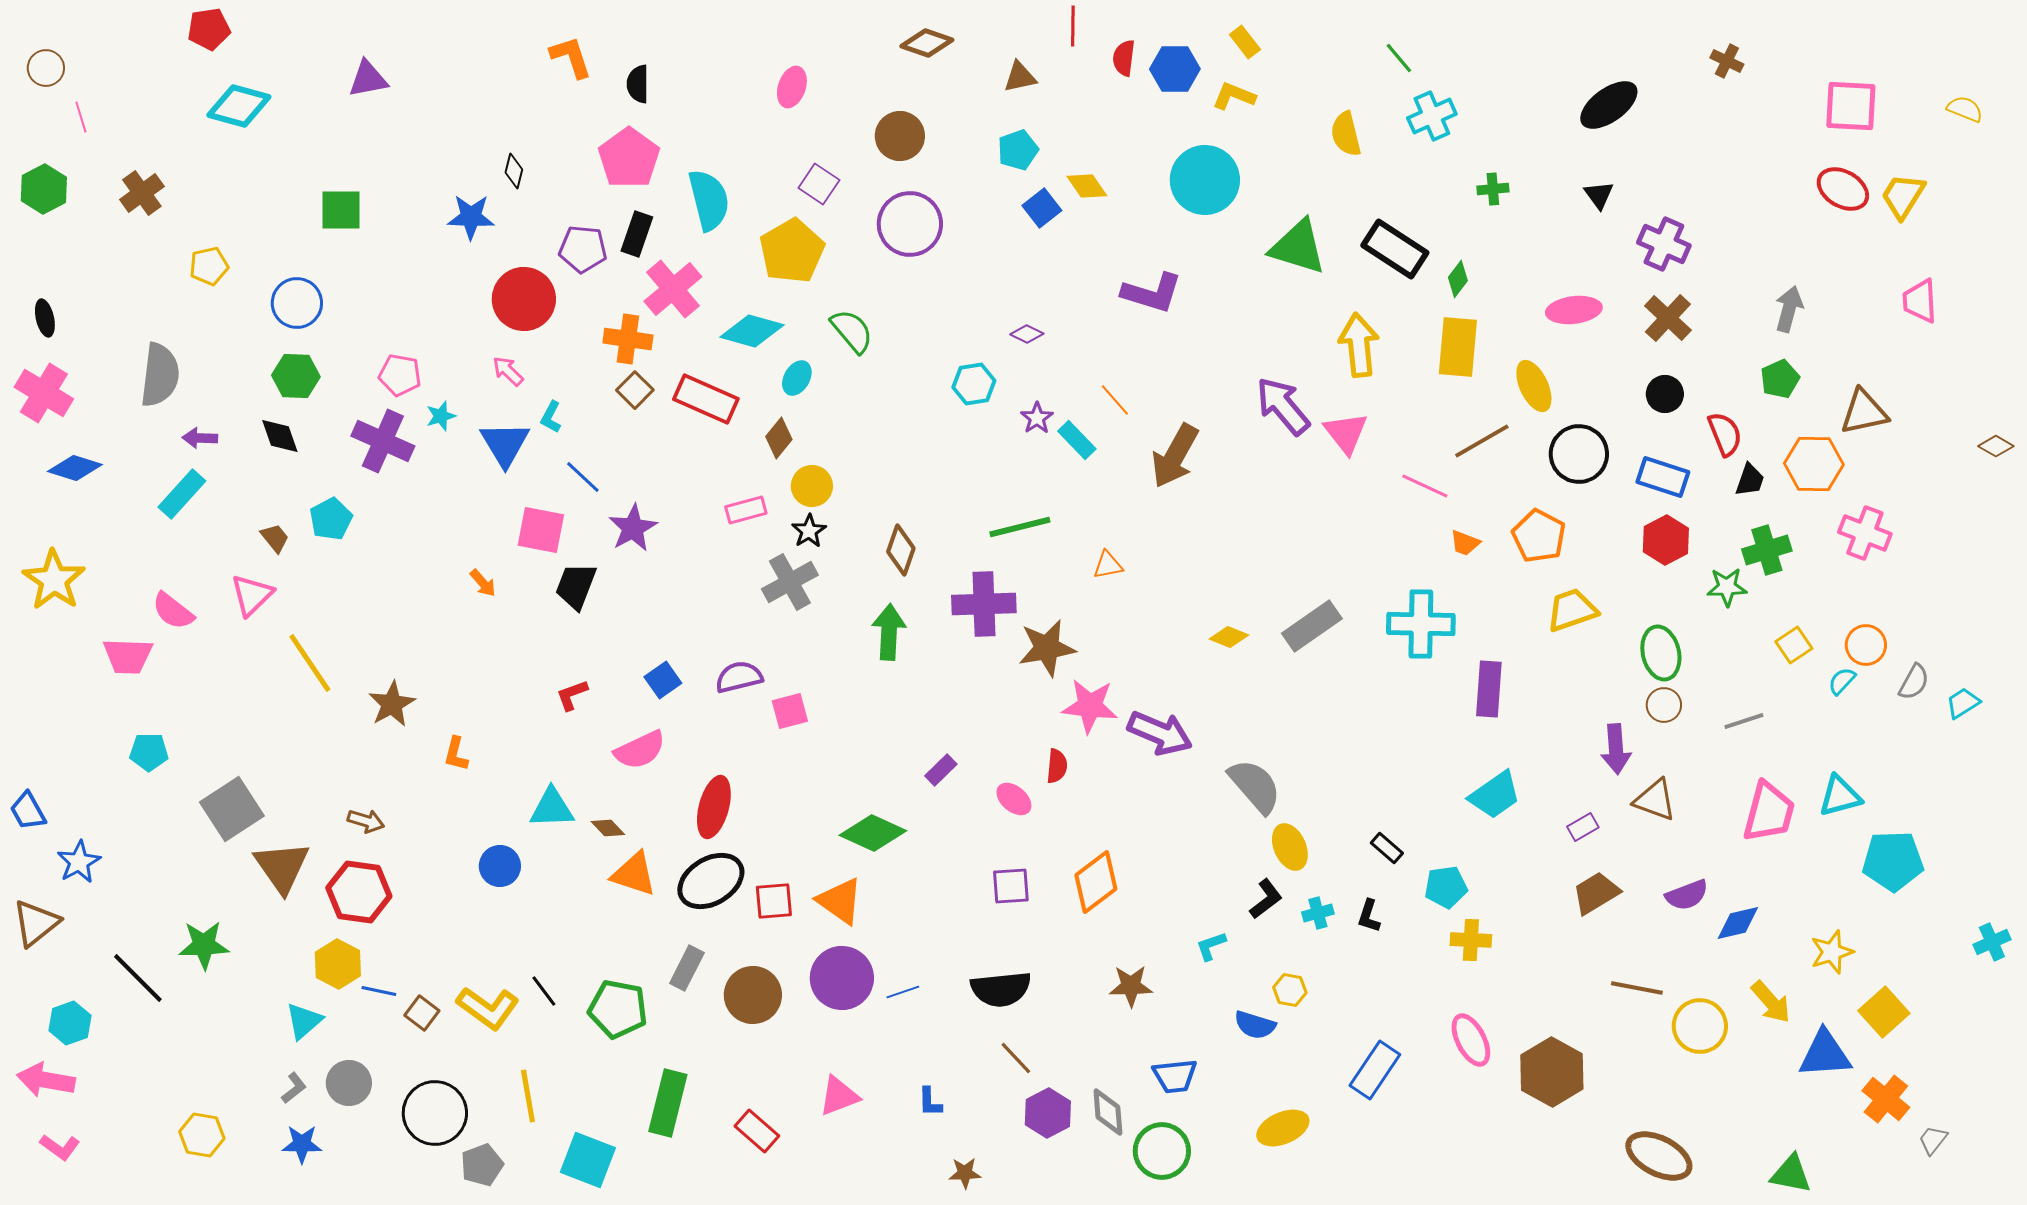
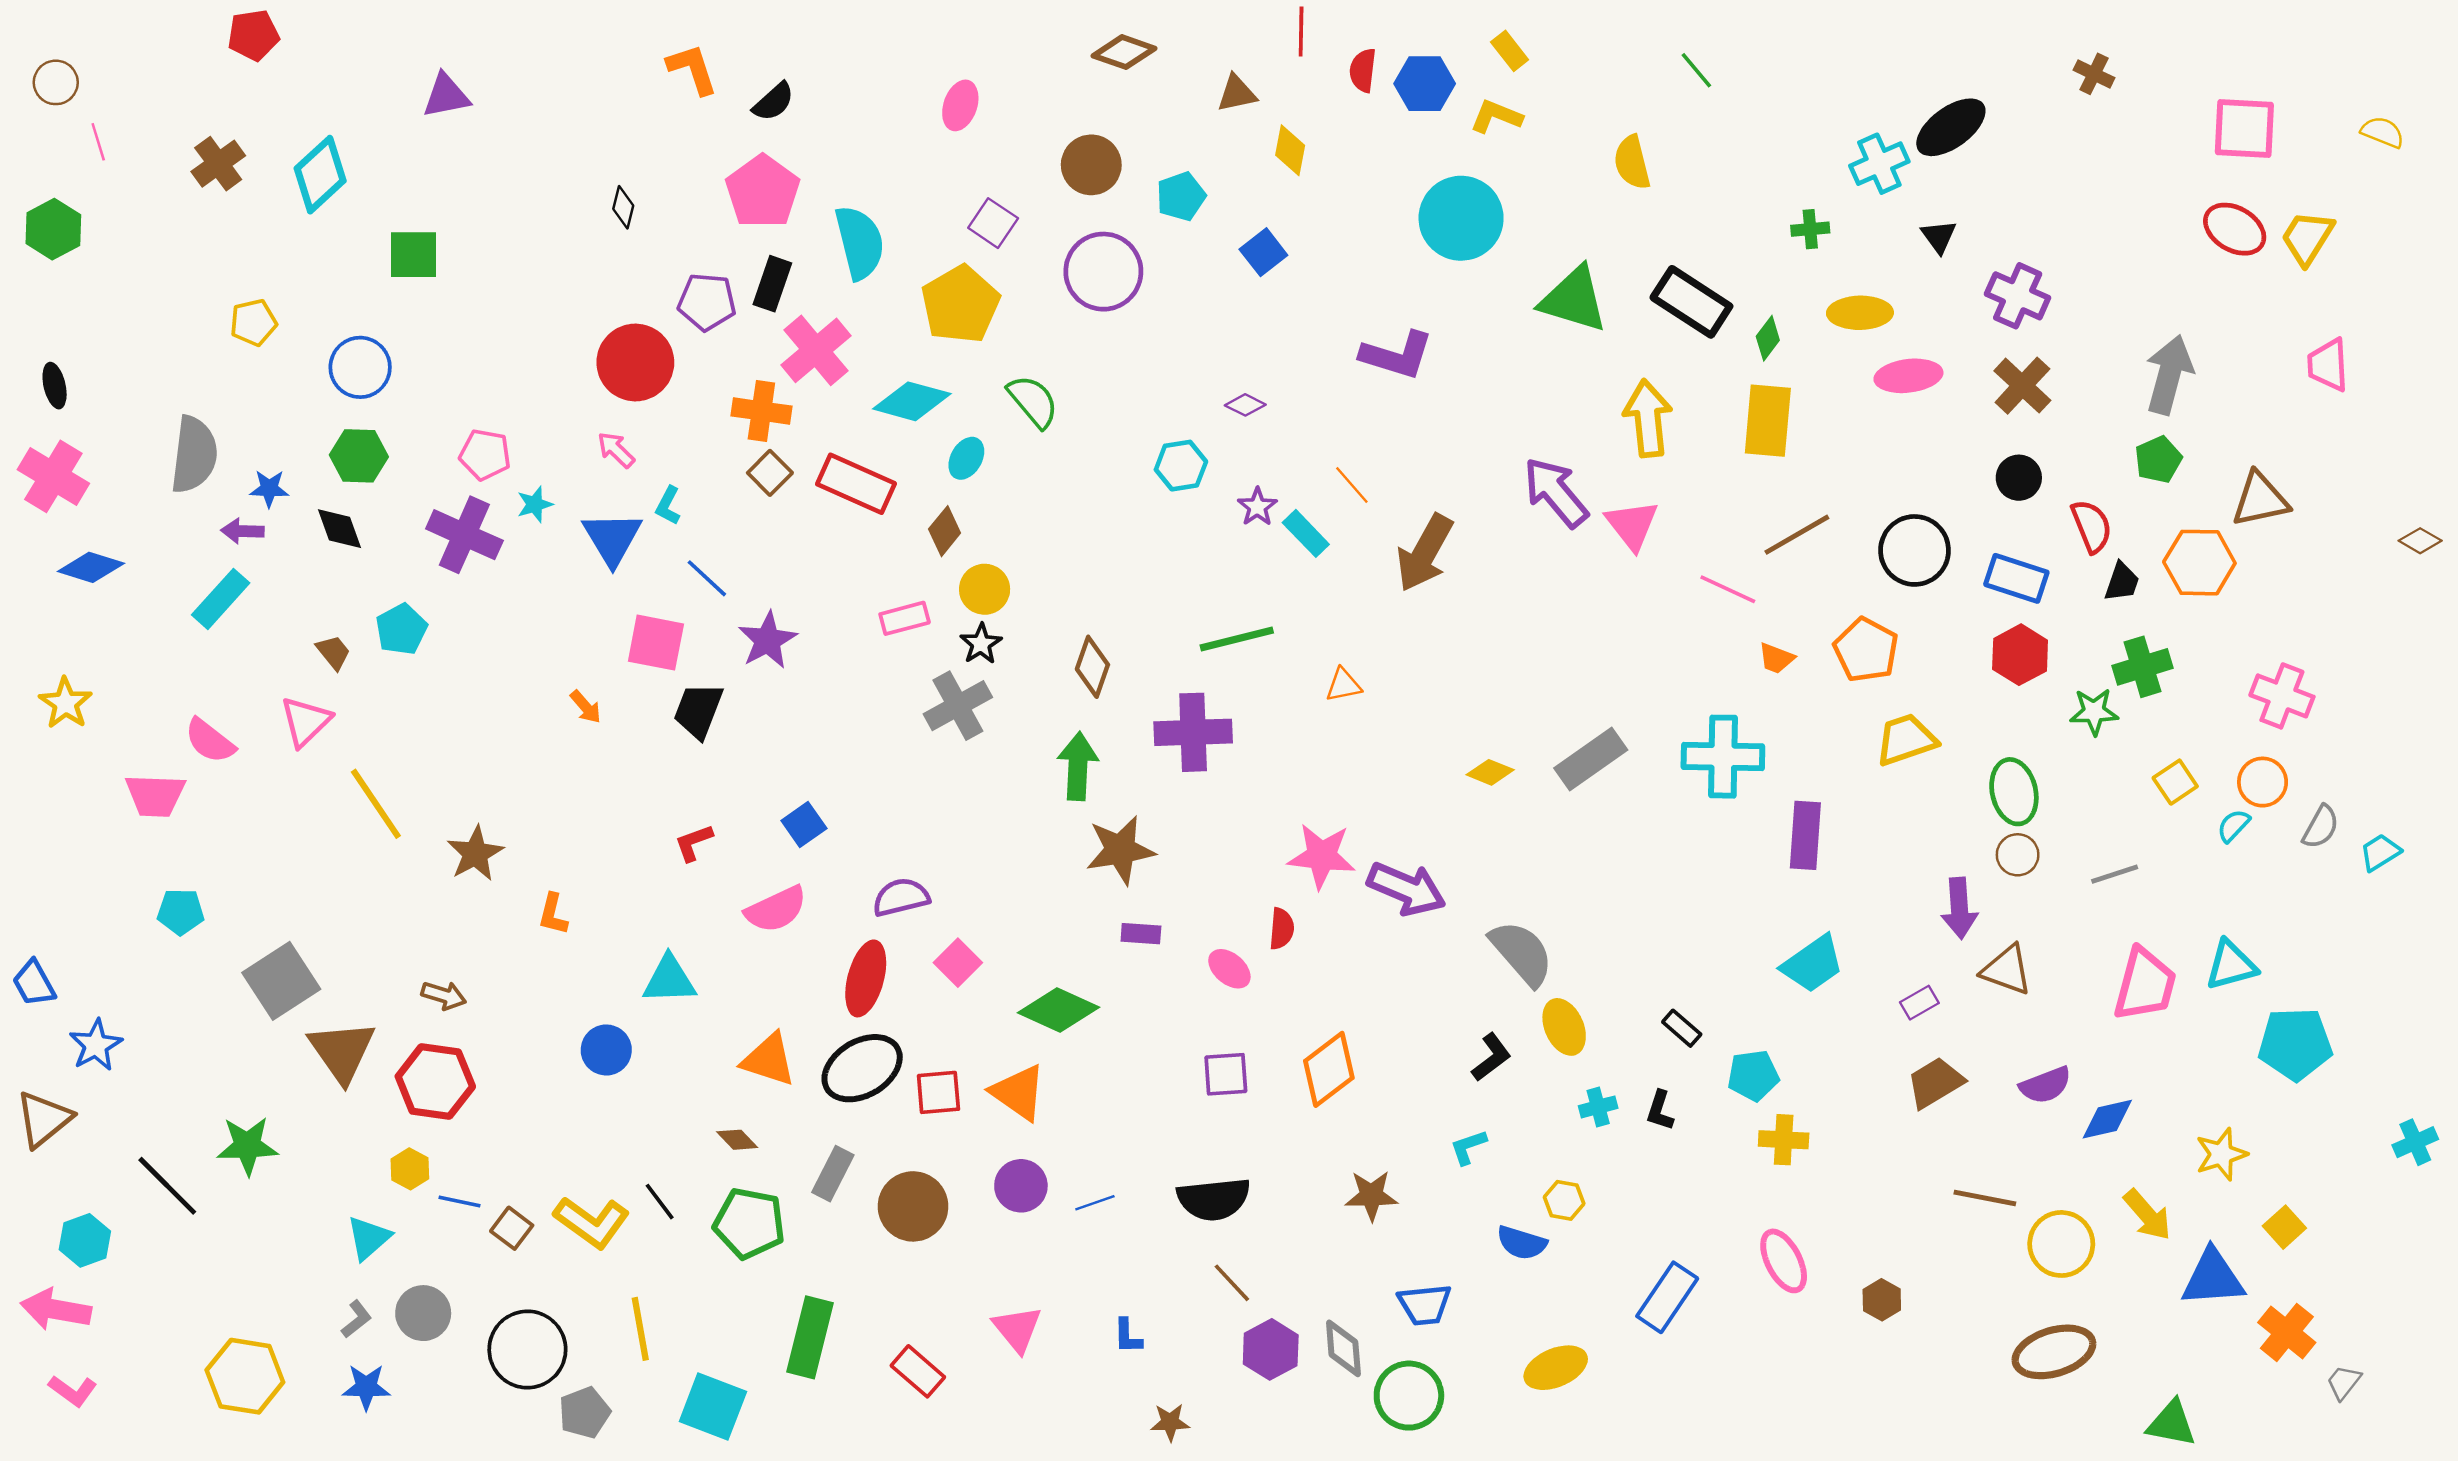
black semicircle: (638, 84) -> (774, 102), turned -132
cyan diamond: (239, 106) -> (320, 175), moved, turned -58
cyan cross: (1432, 116) -> (1879, 164), moved
cyan pentagon: (1018, 150) -> (1181, 196), moved
yellow diamond: (1087, 186) -> (1290, 150), moved, turned 45
brown cross: (142, 193) -> (218, 164), moved
blue star: (471, 217) -> (269, 489), moved, size x0.7
gray arrow: (1789, 309) -> (2169, 375), size x1.4
yellow ellipse: (1534, 386) -> (1860, 313), moved, turned -66
pink cross: (1865, 533) -> (2282, 696), moved
yellow star: (54, 580) -> (65, 703), size x0.7
brown star: (1047, 648) -> (1120, 850), moved
purple semicircle: (739, 677) -> (901, 897), moved
pink square: (790, 711) -> (958, 963), moved, turned -30
purple rectangle: (941, 770) -> (1141, 934), turned 48
brown diamond: (608, 828) -> (737, 1140), moved
black L-shape: (1266, 899) -> (1491, 1057), moved
yellow hexagon: (338, 964) -> (410, 1169), size x0.7
purple circle: (842, 978) -> (1021, 1186), size x0.7
yellow square: (1884, 1012) -> (2284, 1227), size x0.7
brown hexagon: (1552, 1072) -> (1882, 1300), size x0.5
pink triangle: (839, 1096) -> (1017, 1329), turned -48
yellow hexagon: (202, 1135) -> (245, 1376), size x1.4
brown ellipse: (1659, 1156) -> (2054, 1352), moved, turned -44

